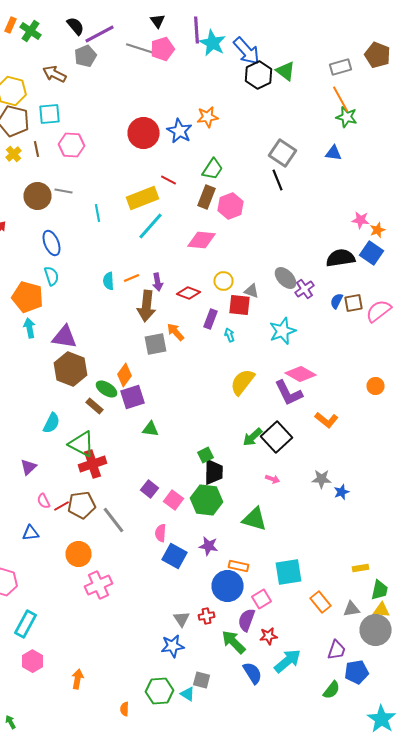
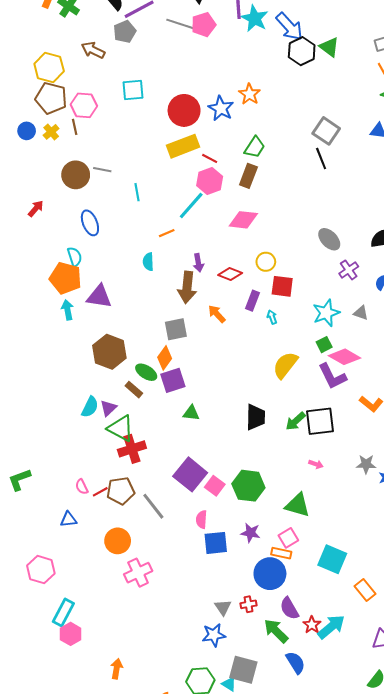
cyan square: (50, 114) -> (133, 90), moved
orange star: (208, 117) -> (249, 94), turned -30
pink hexagon: (72, 145) -> (84, 105), moved
yellow rectangle: (142, 198) -> (183, 146), moved
pink hexagon: (230, 206) -> (210, 181), moved
cyan semicircle: (52, 276) -> (75, 257), moved
orange line: (132, 278) -> (167, 233), moved
gray ellipse: (286, 278) -> (329, 239), moved
gray triangle: (252, 291) -> (361, 313), moved
purple triangle: (64, 337) -> (99, 297), moved
gray square: (156, 344) -> (176, 329), moved
black square: (276, 437) -> (320, 421), turned 36
green square: (206, 455) -> (324, 345), moved
purple triangle: (28, 467) -> (108, 408), moved
black trapezoid: (214, 472) -> (256, 417), moved
purple square: (150, 489) -> (190, 474), size x1.8
blue square: (174, 556) -> (216, 543), turned -35
cyan square: (288, 572) -> (332, 559), turned 32
pink square: (262, 599) -> (288, 538), moved
purple semicircle: (246, 620) -> (289, 608), turned -50
red star: (268, 636) -> (312, 625), turned -30
pink hexagon: (32, 661) -> (71, 634), moved
cyan arrow: (288, 661) -> (331, 627), moved
gray square: (202, 680) -> (243, 670), size x1.6

